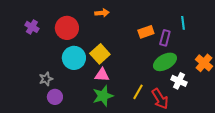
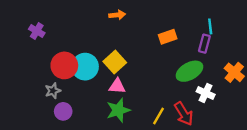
red circle: (67, 28) -> (64, 65), moved
purple rectangle: (165, 38) -> (204, 44), moved
yellow line: (138, 92) -> (158, 116), moved

